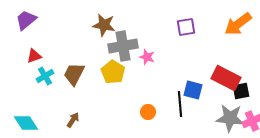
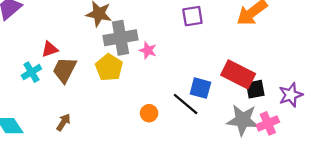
red triangle: (34, 56) -> (50, 49), moved
black line: (180, 104) -> (186, 104), turned -45

